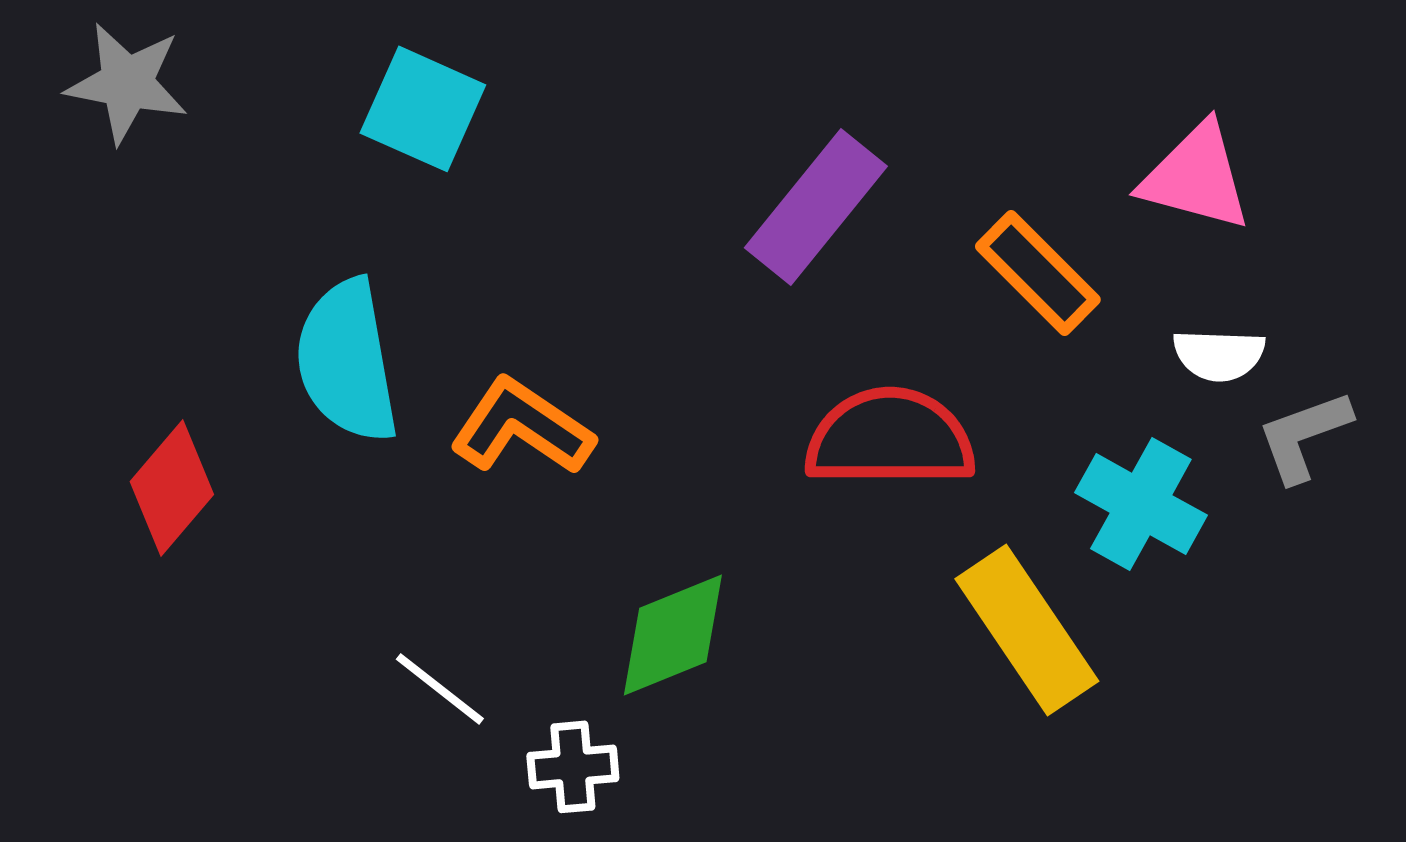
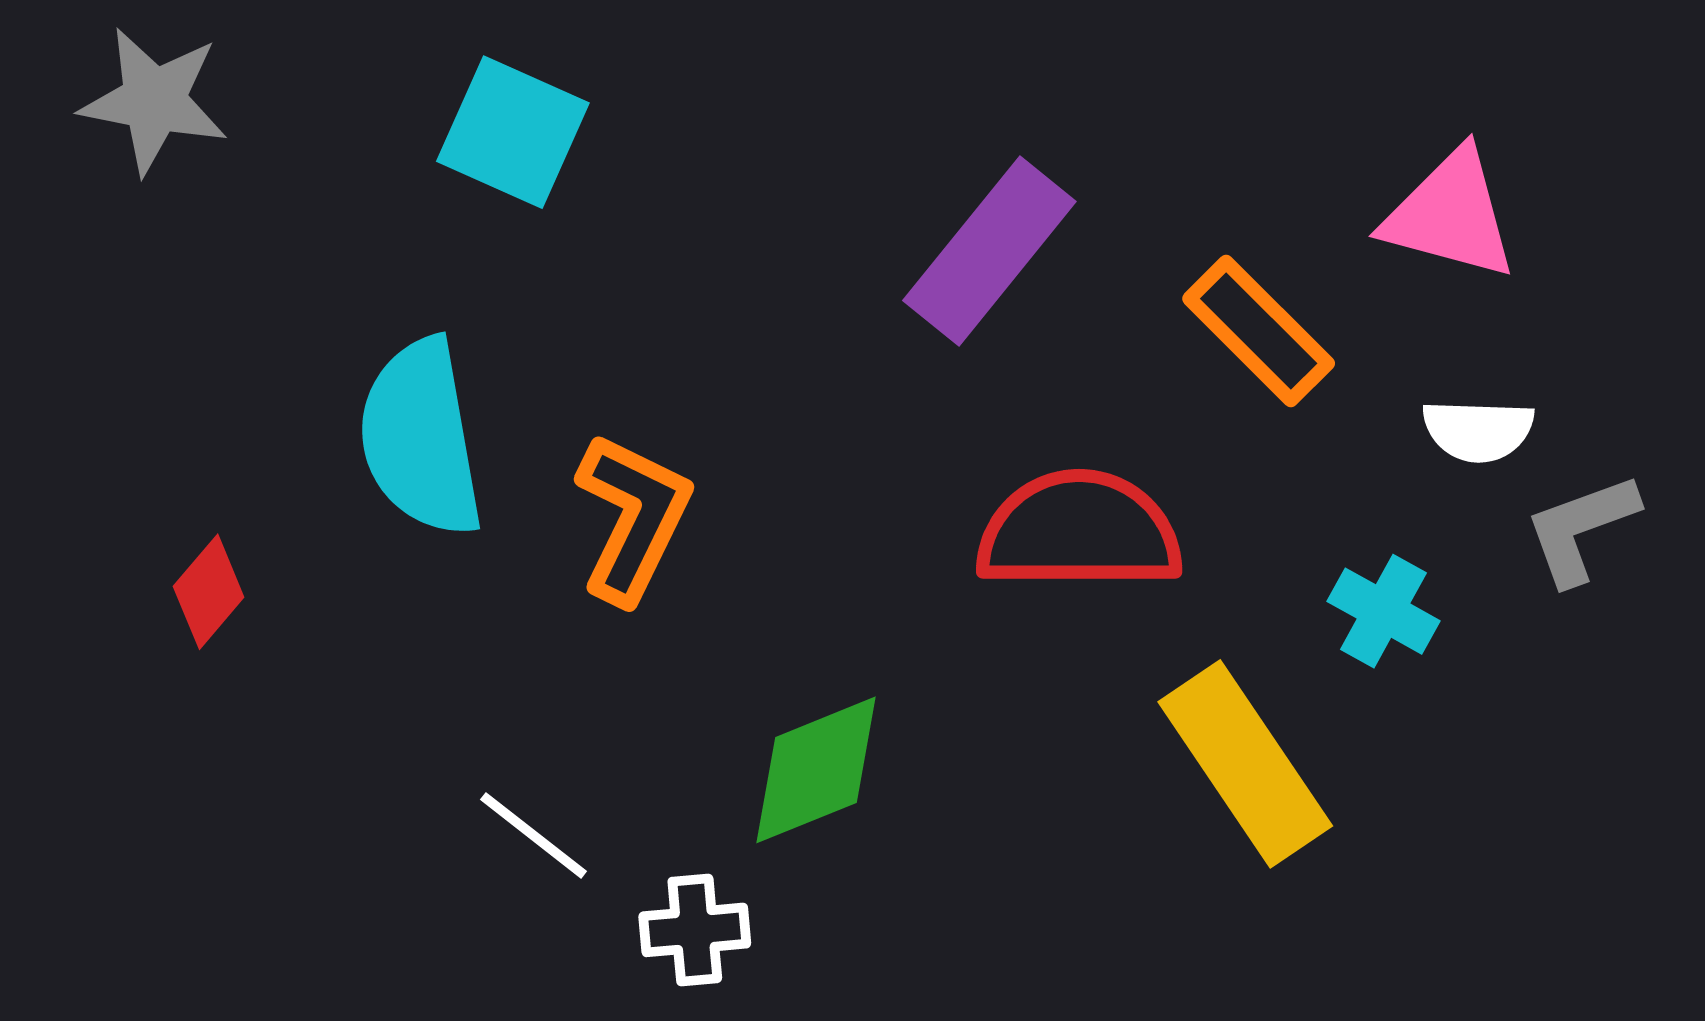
orange L-shape: (522, 427) -> (633, 518), turned 82
red diamond: (172, 488) -> (209, 592), size x0.7
cyan cross: (1141, 504) -> (1383, 611), size x0.7

